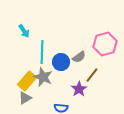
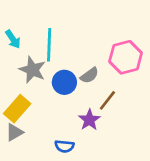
cyan line: (42, 52) -> (49, 45), moved
gray star: (43, 77) -> (32, 70), moved

